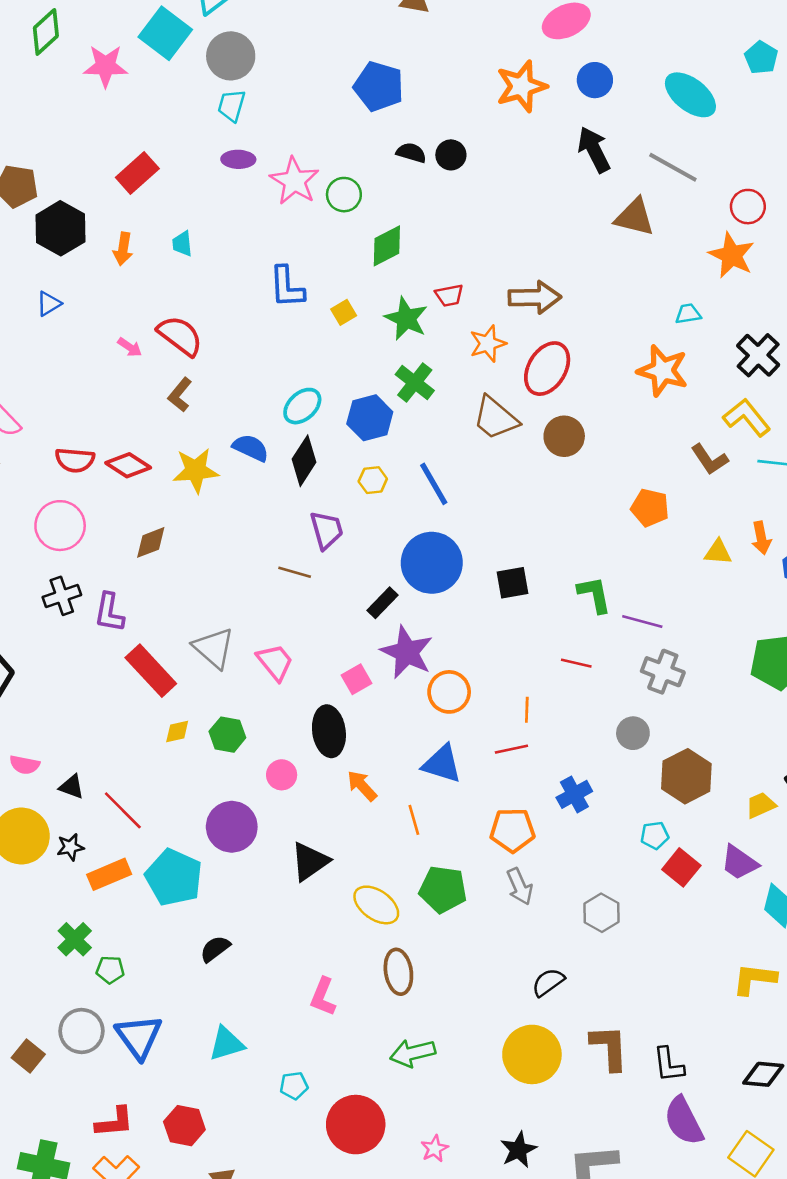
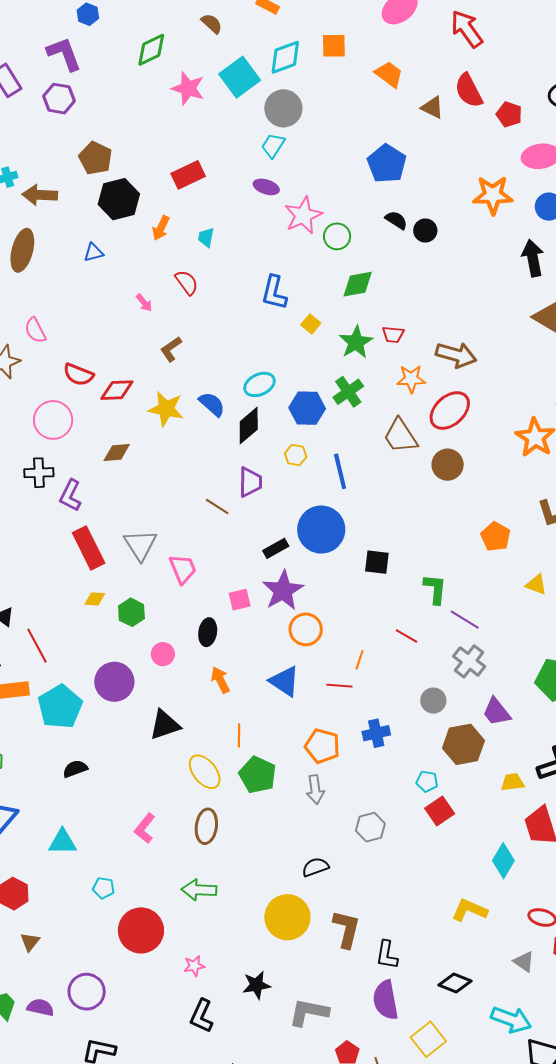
yellow square: (344, 312) -> (311, 324), turned -36
red semicircle: (180, 336) -> (187, 282), moved, size x0.7
red diamond: (128, 465) -> (117, 390), turned -52
black ellipse: (329, 731) -> (208, 632), size x0.7
orange line: (414, 820) -> (239, 735), moved
purple trapezoid: (739, 863) -> (496, 712), moved

